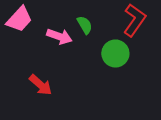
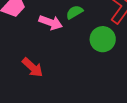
green semicircle: (85, 25) -> (75, 12), turned -90

